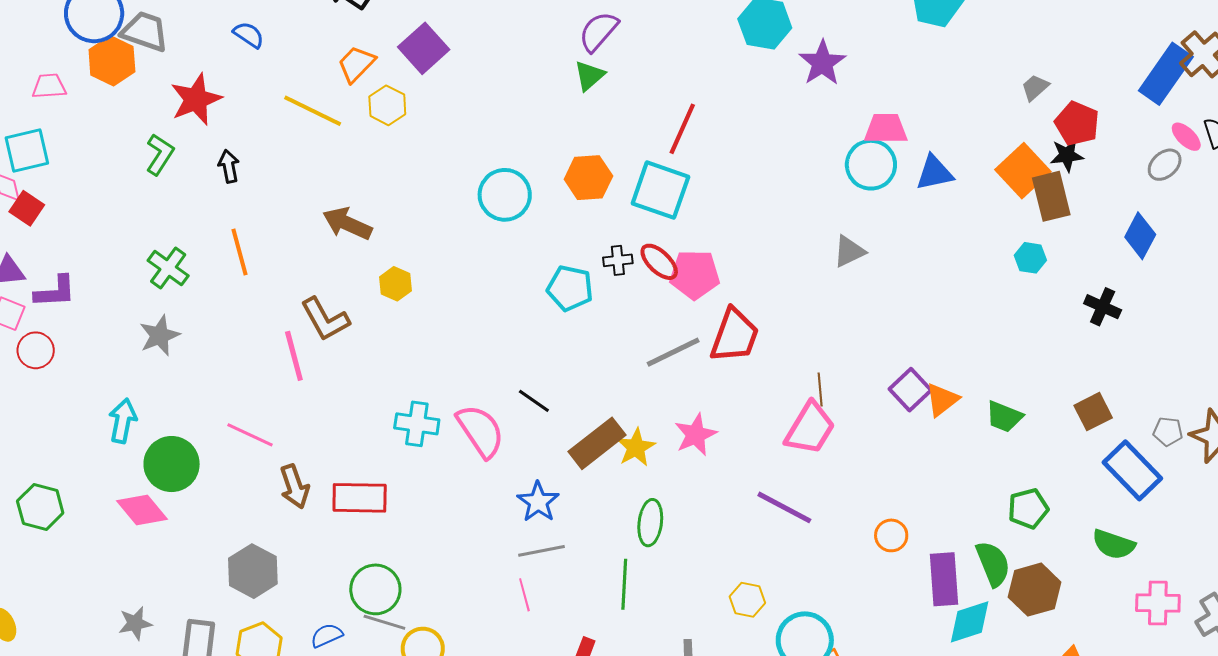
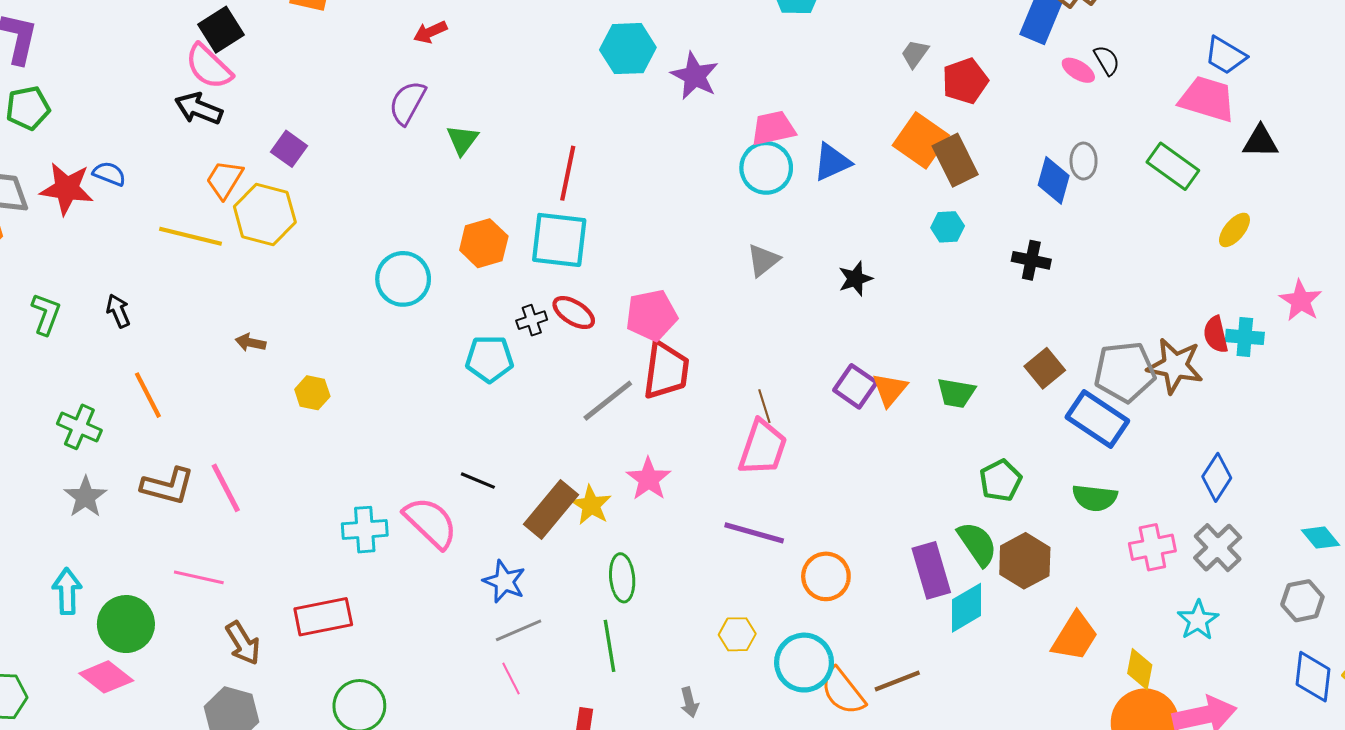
purple semicircle: (598, 31) -> (407, 103), moved
purple square: (424, 48) -> (289, 149), size x0.7
red star: (196, 99) -> (67, 189), moved, turned -30
yellow hexagon: (387, 105) -> (265, 214), size x1.5
red pentagon: (1077, 123) -> (965, 81), turned -30
black star: (1067, 155) -> (855, 279), moved
gray ellipse: (1165, 165) -> (1084, 161), moved, turned -36
brown arrow: (347, 224) -> (250, 343), size x0.6
pink pentagon: (695, 275) -> (652, 315), moved
brown L-shape: (325, 319) -> (168, 486), moved, turned -34
gray pentagon: (1168, 431) -> (1125, 372), size x2.0
brown arrow: (295, 487) -> (243, 643), moved
orange circle: (891, 535) -> (826, 576), moved, size x1.4

